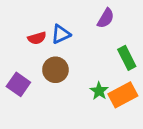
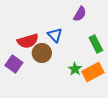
blue triangle: (61, 34) -> (55, 35), moved, turned -49
red semicircle: (37, 38) -> (28, 41), moved, size x1.5

